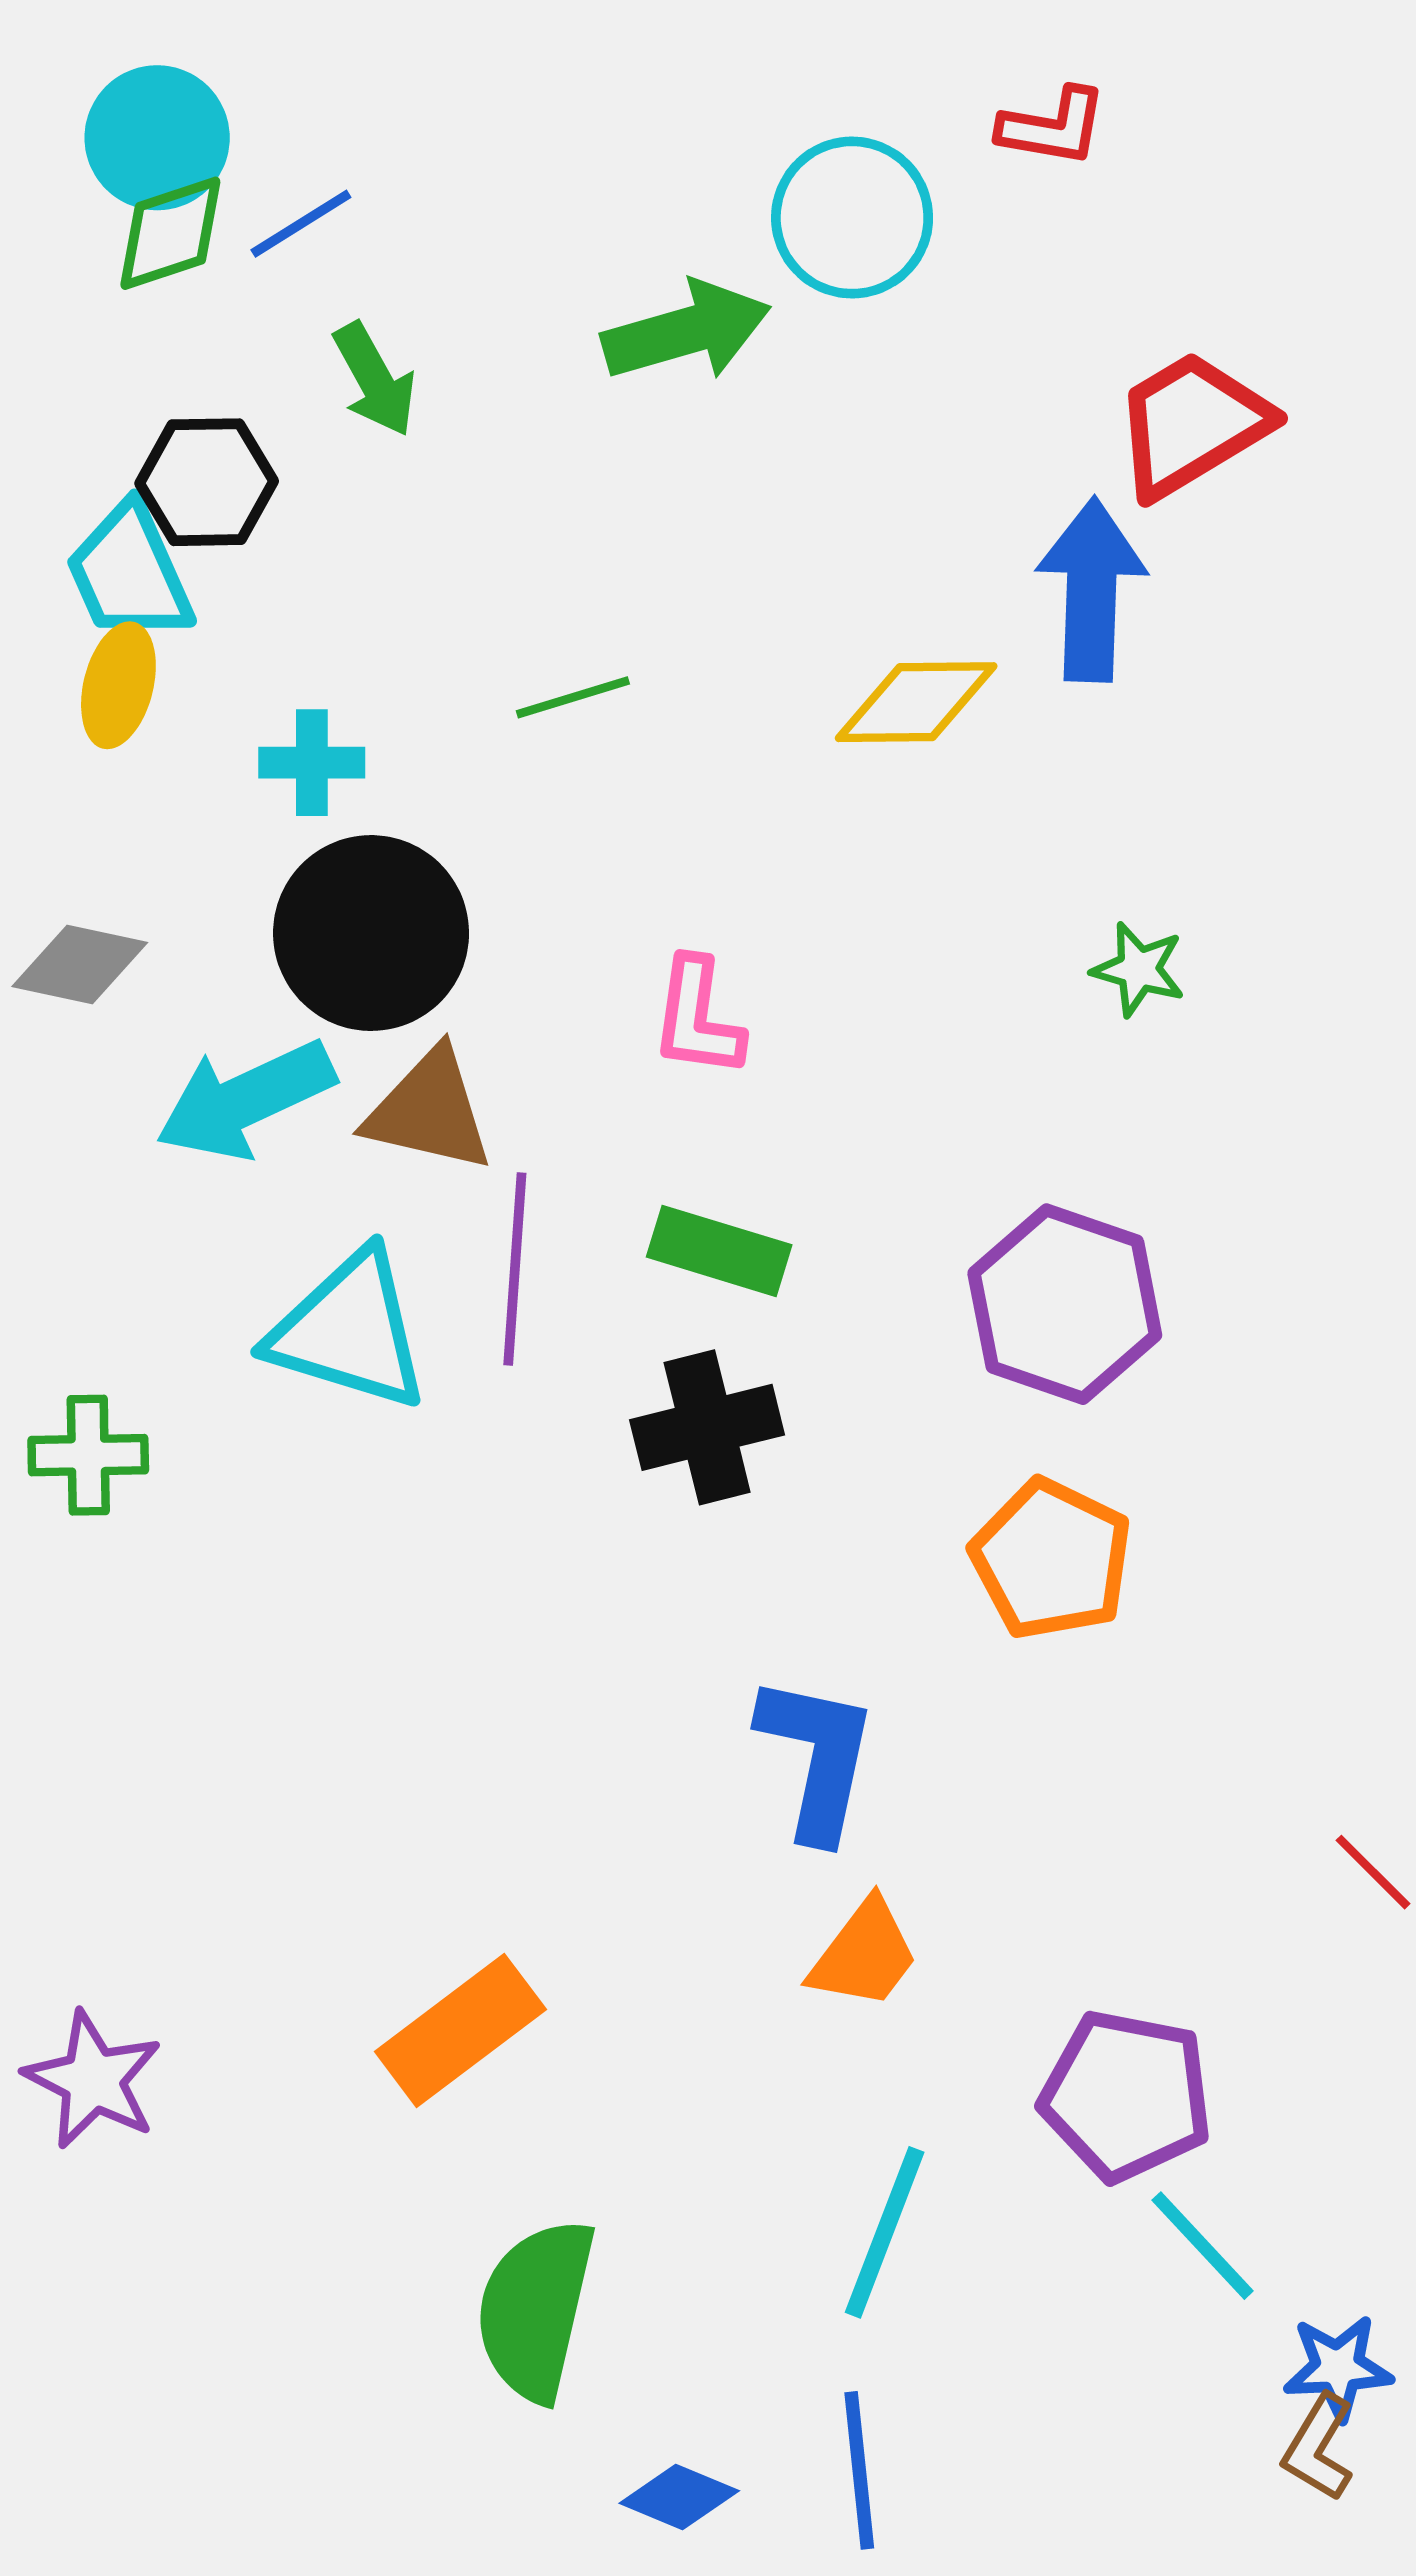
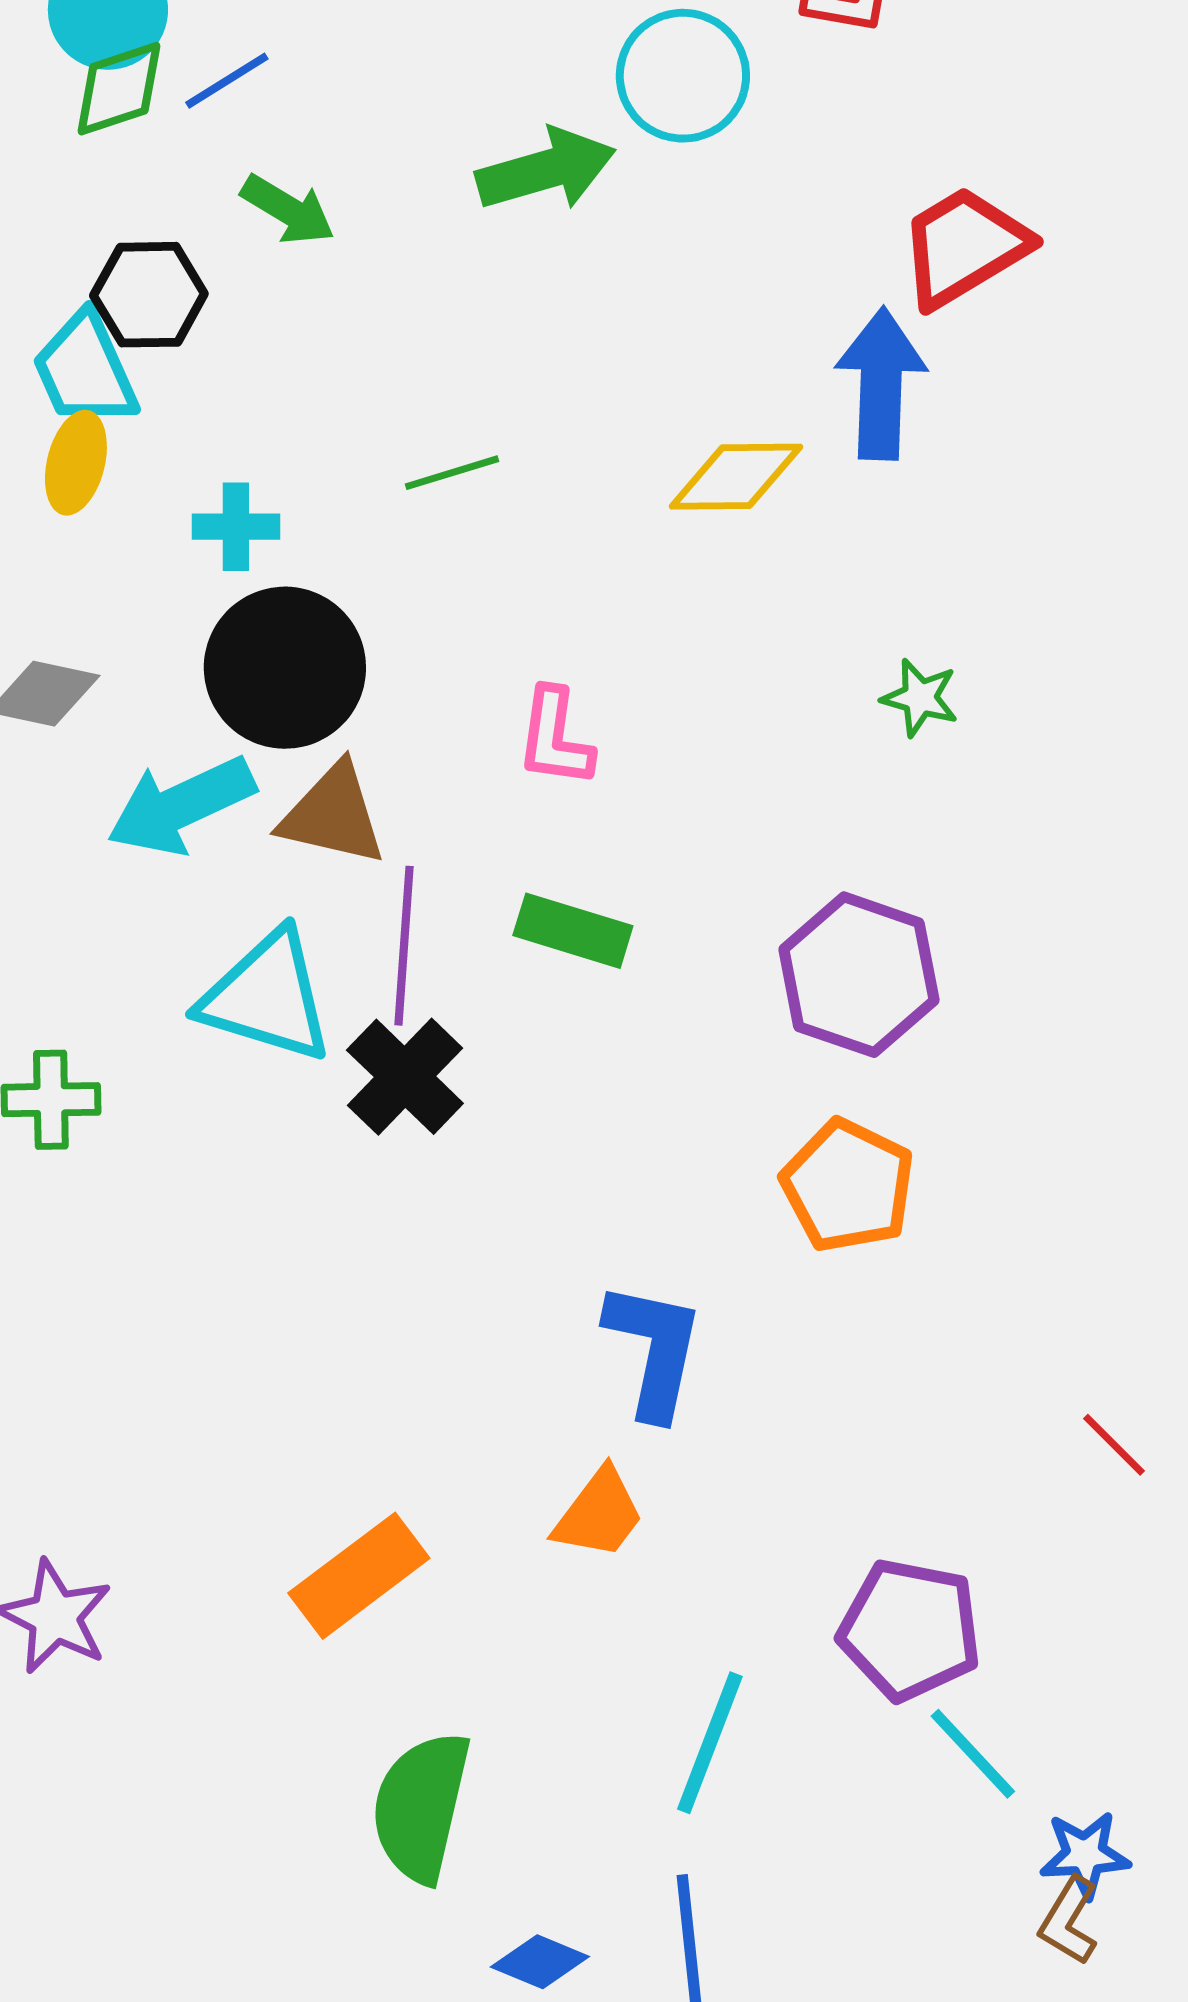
green arrow: (375, 379) -> (288, 210), turned -30
black cross: (707, 1427) -> (405, 1077), moved, turned -32
orange trapezoid: (864, 1954) -> (599, 1514), moved

